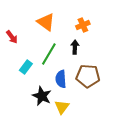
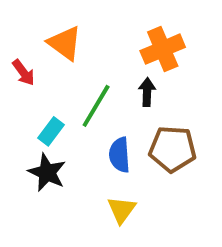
orange triangle: (46, 22) -> (65, 43), moved
orange cross: (83, 25) -> (163, 49), size x1.5
black star: (42, 96) -> (47, 173), moved

